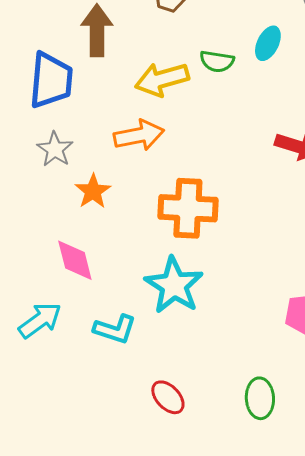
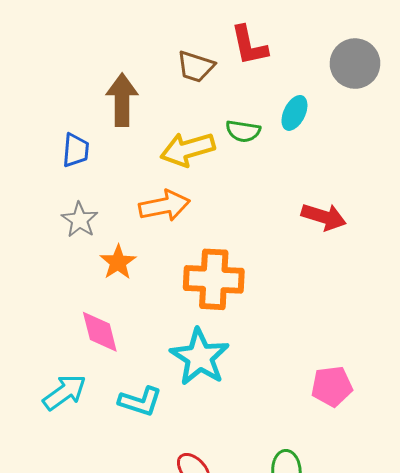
blue trapezoid: (51, 80) -> (76, 150), size x0.6

